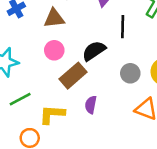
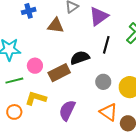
pink circle: (54, 50) -> (35, 66), moved
purple semicircle: (91, 105) -> (67, 110), moved, size x1.5

